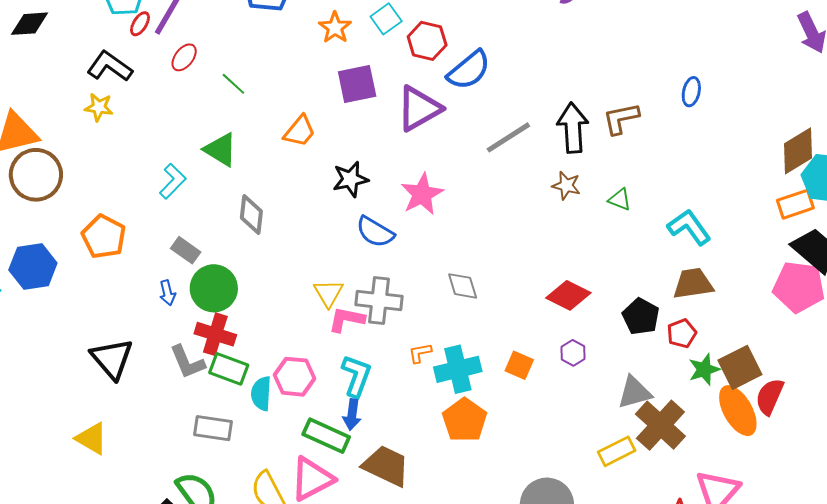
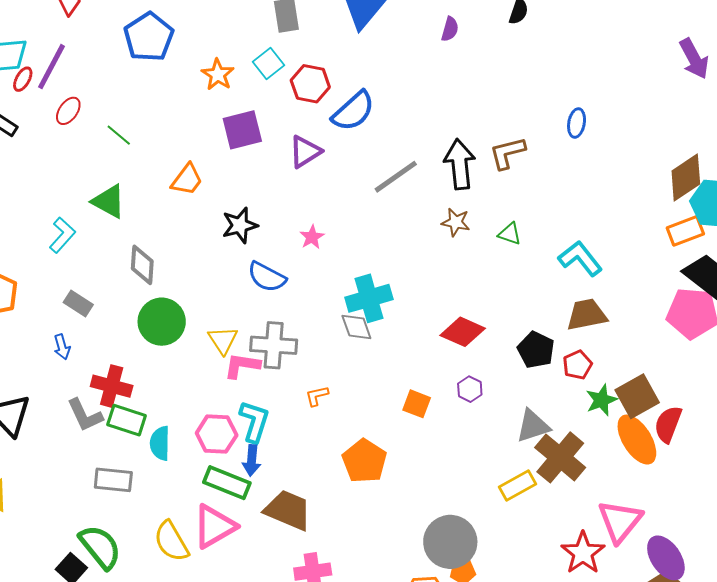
purple triangle: (419, 108) -> (305, 152), size x0.7
pink star: (422, 194) -> (312, 237), size x0.6
green circle: (214, 288) -> (162, 322), moved
cyan cross: (458, 369) -> (369, 298), moved
pink hexagon: (294, 377) -> (217, 434), moved

